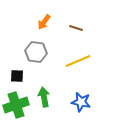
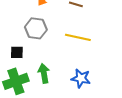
yellow line: (78, 61) -> (78, 37), turned 35

